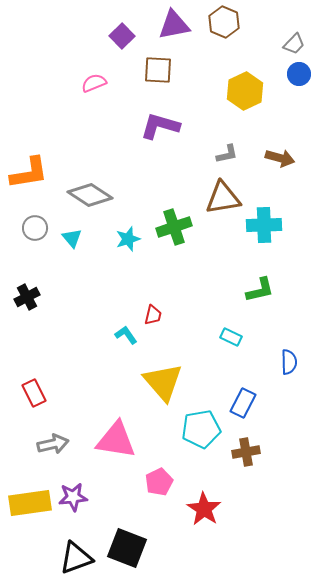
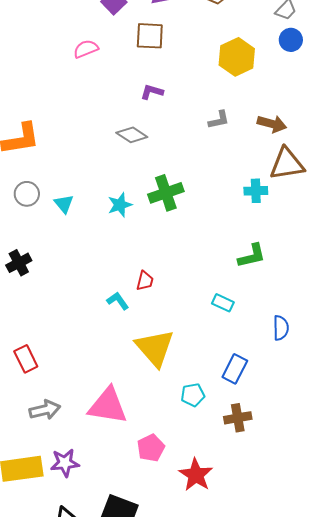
purple L-shape: (160, 126) -> (152, 92), size x0.6
gray diamond: (90, 195) -> (132, 135), moved, size x0.7
brown triangle: (223, 198) -> (287, 164), moved
cyan cross: (264, 225) -> (256, 191), size x0.7
cyan pentagon: (201, 429) -> (193, 395), size x0.6

